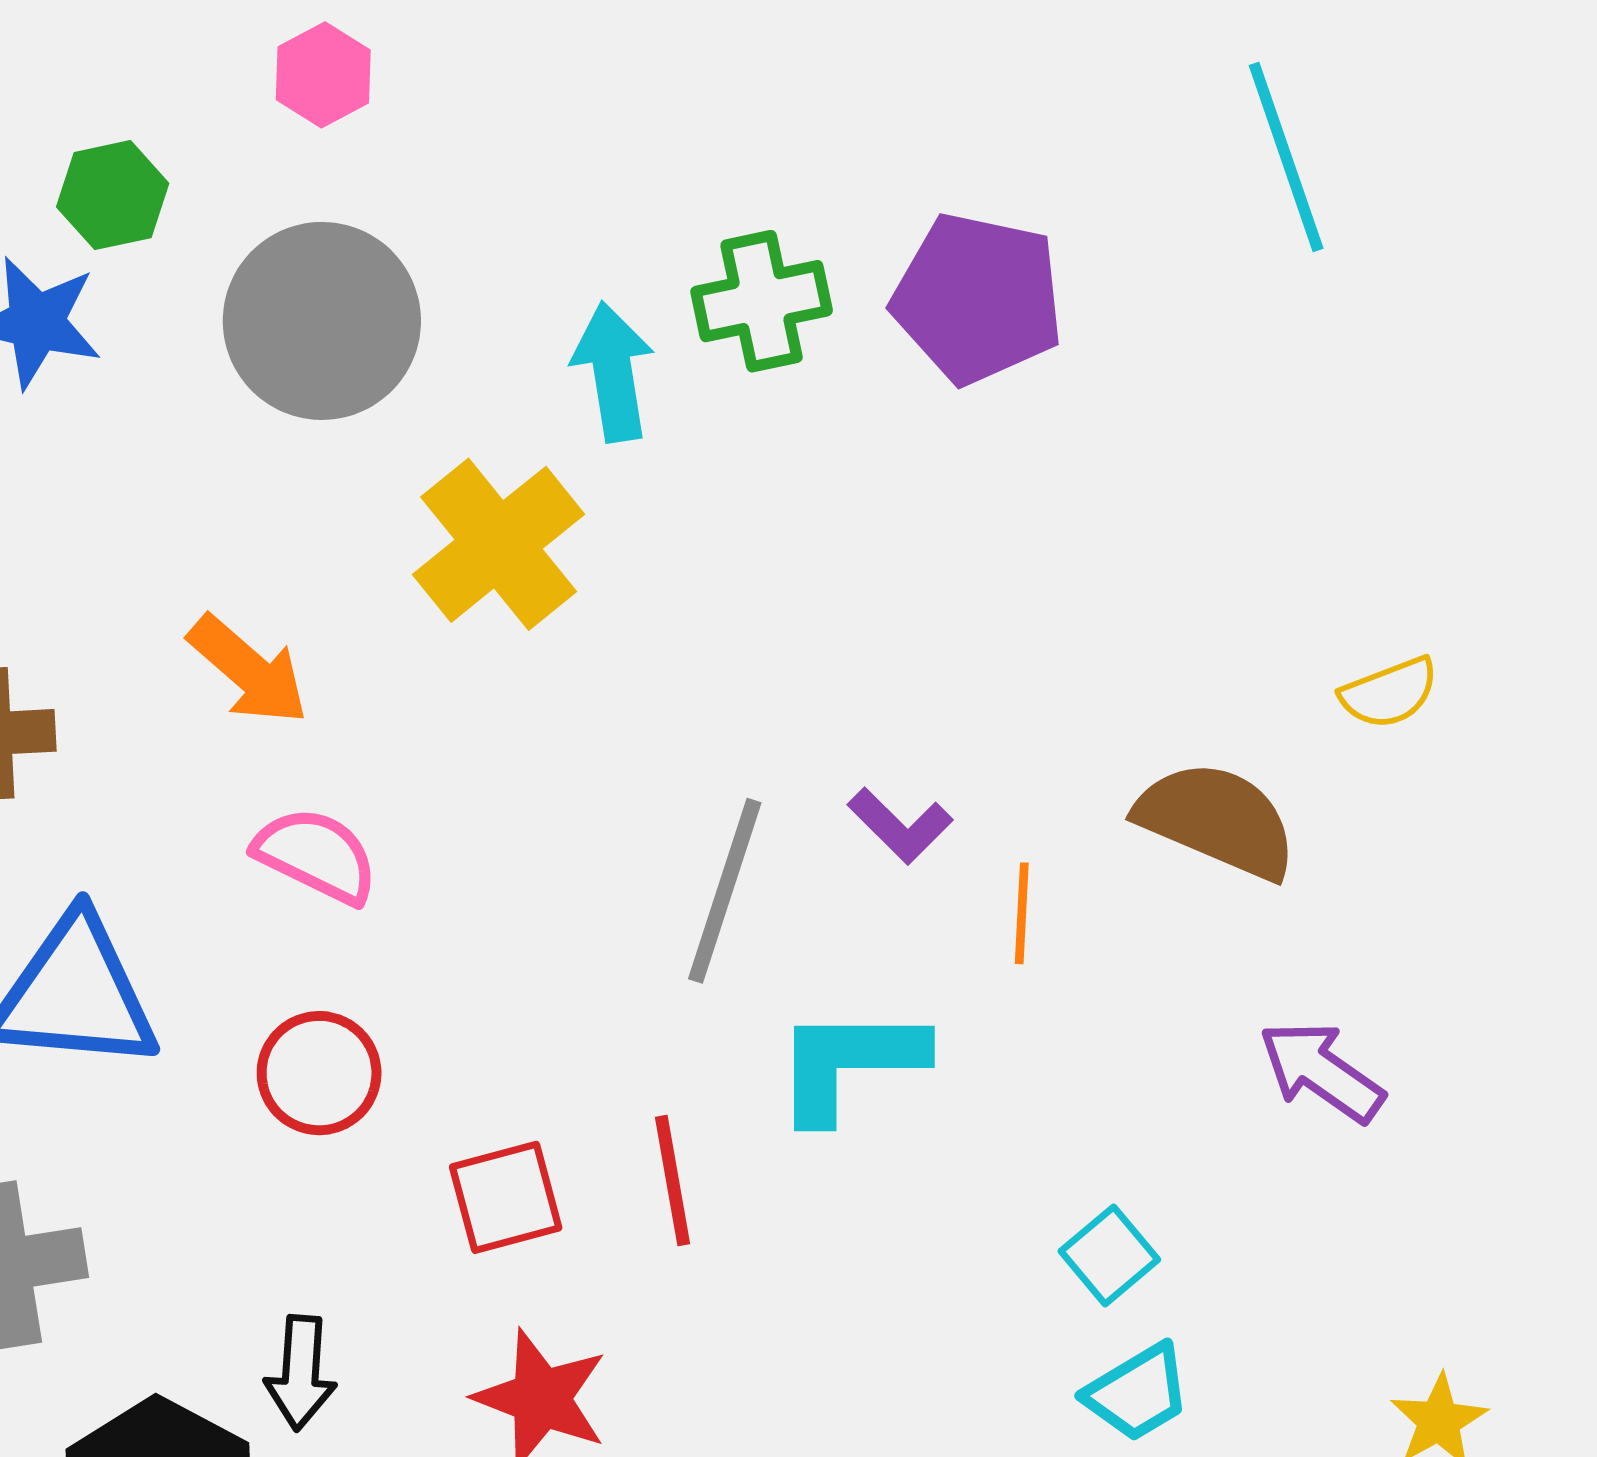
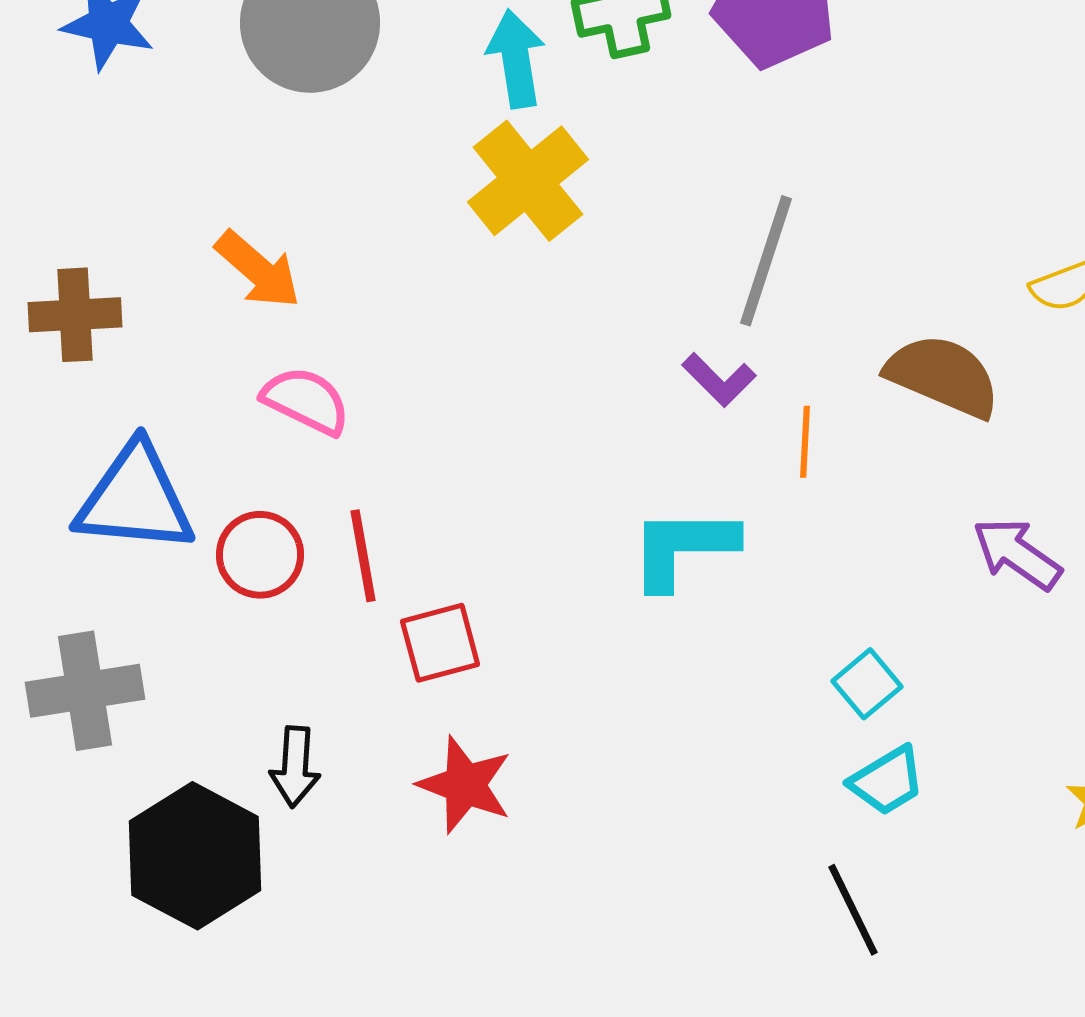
yellow cross: (499, 544) -> (528, 181), moved
gray line: (725, 891) -> (766, 261), moved
red circle: (319, 1073) -> (260, 555), moved
red line: (672, 1181) -> (363, 556), moved

